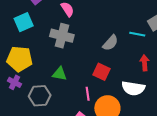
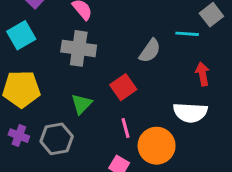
red square: (101, 72) -> (123, 87), moved, turned 36
green triangle: (60, 74) -> (82, 104), turned -49
purple cross: (14, 82) -> (19, 136), moved

